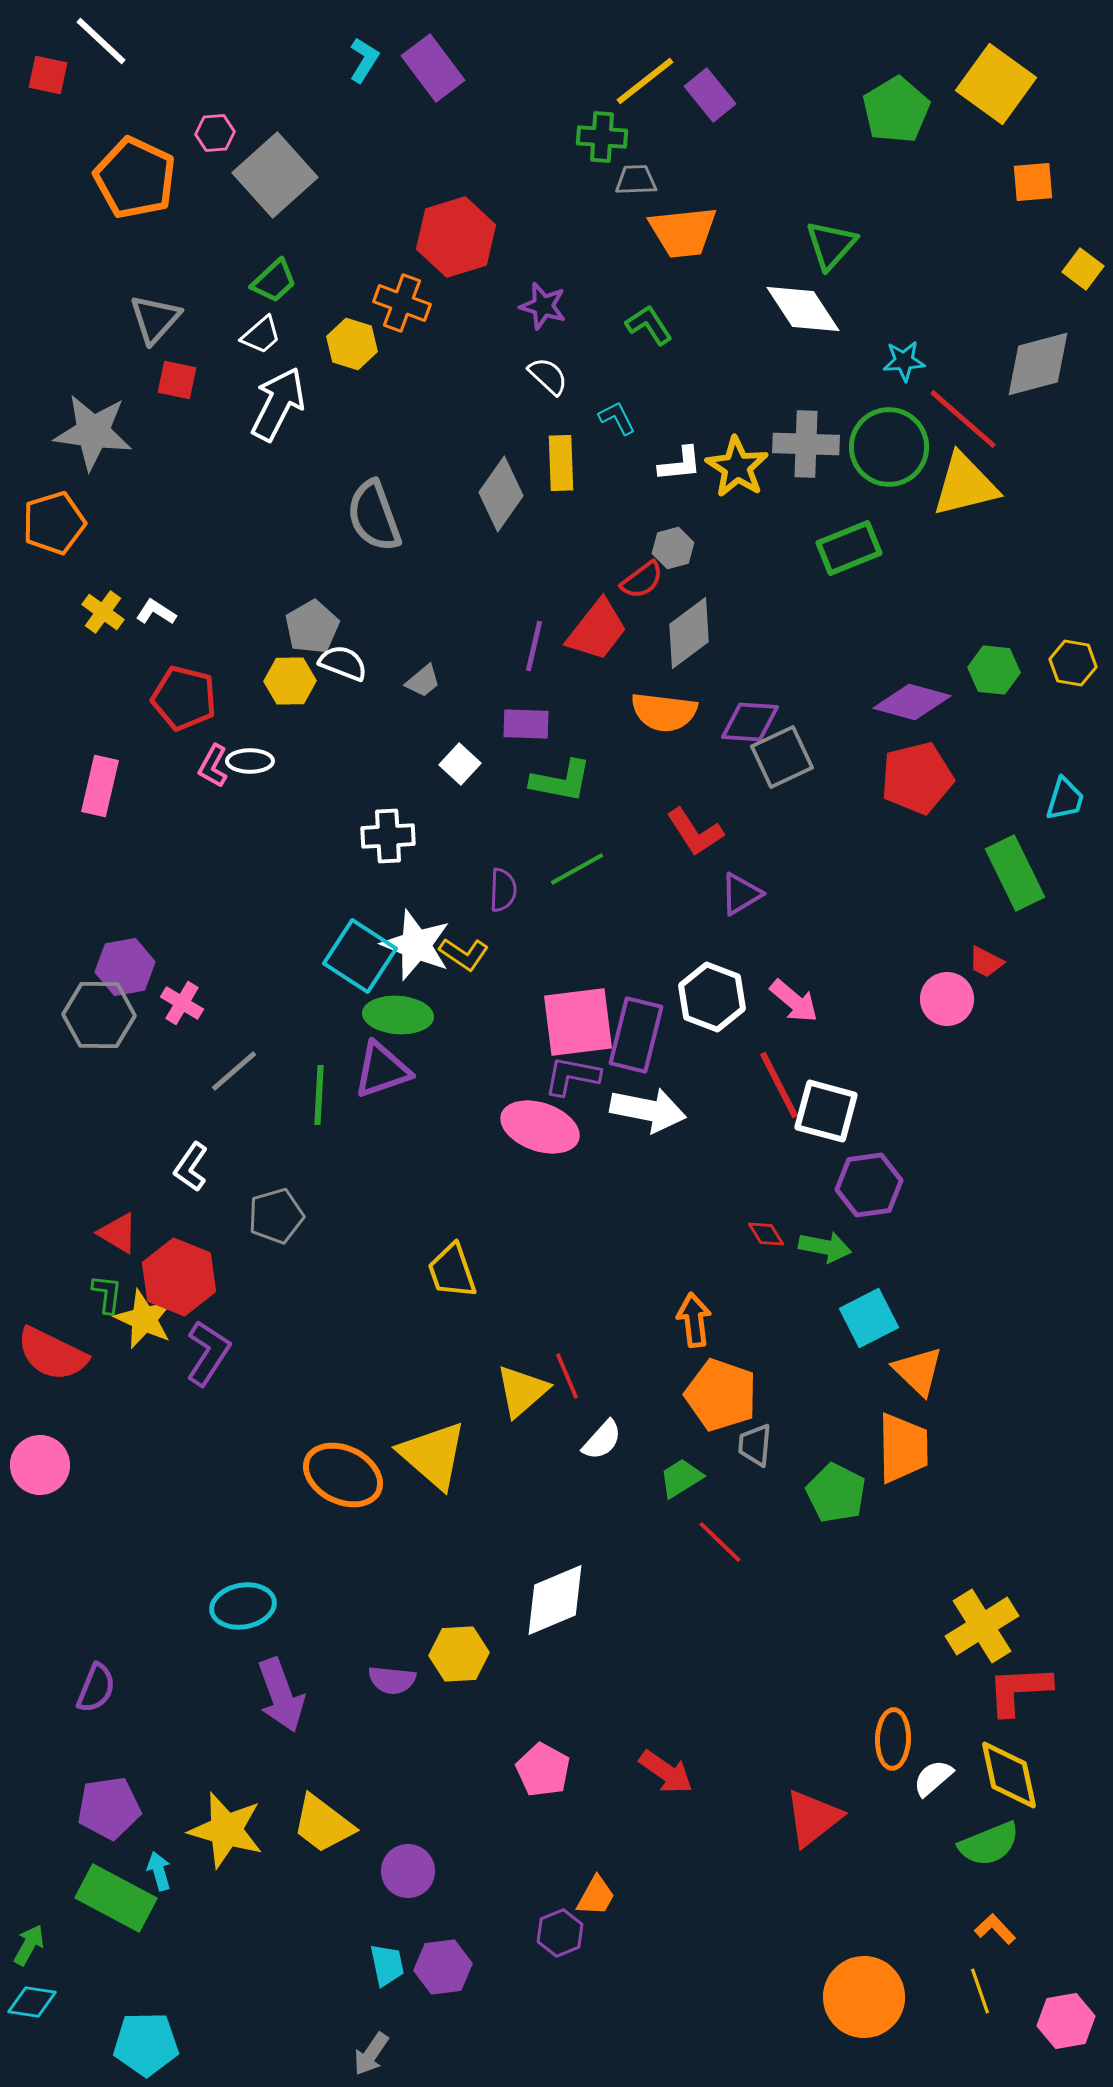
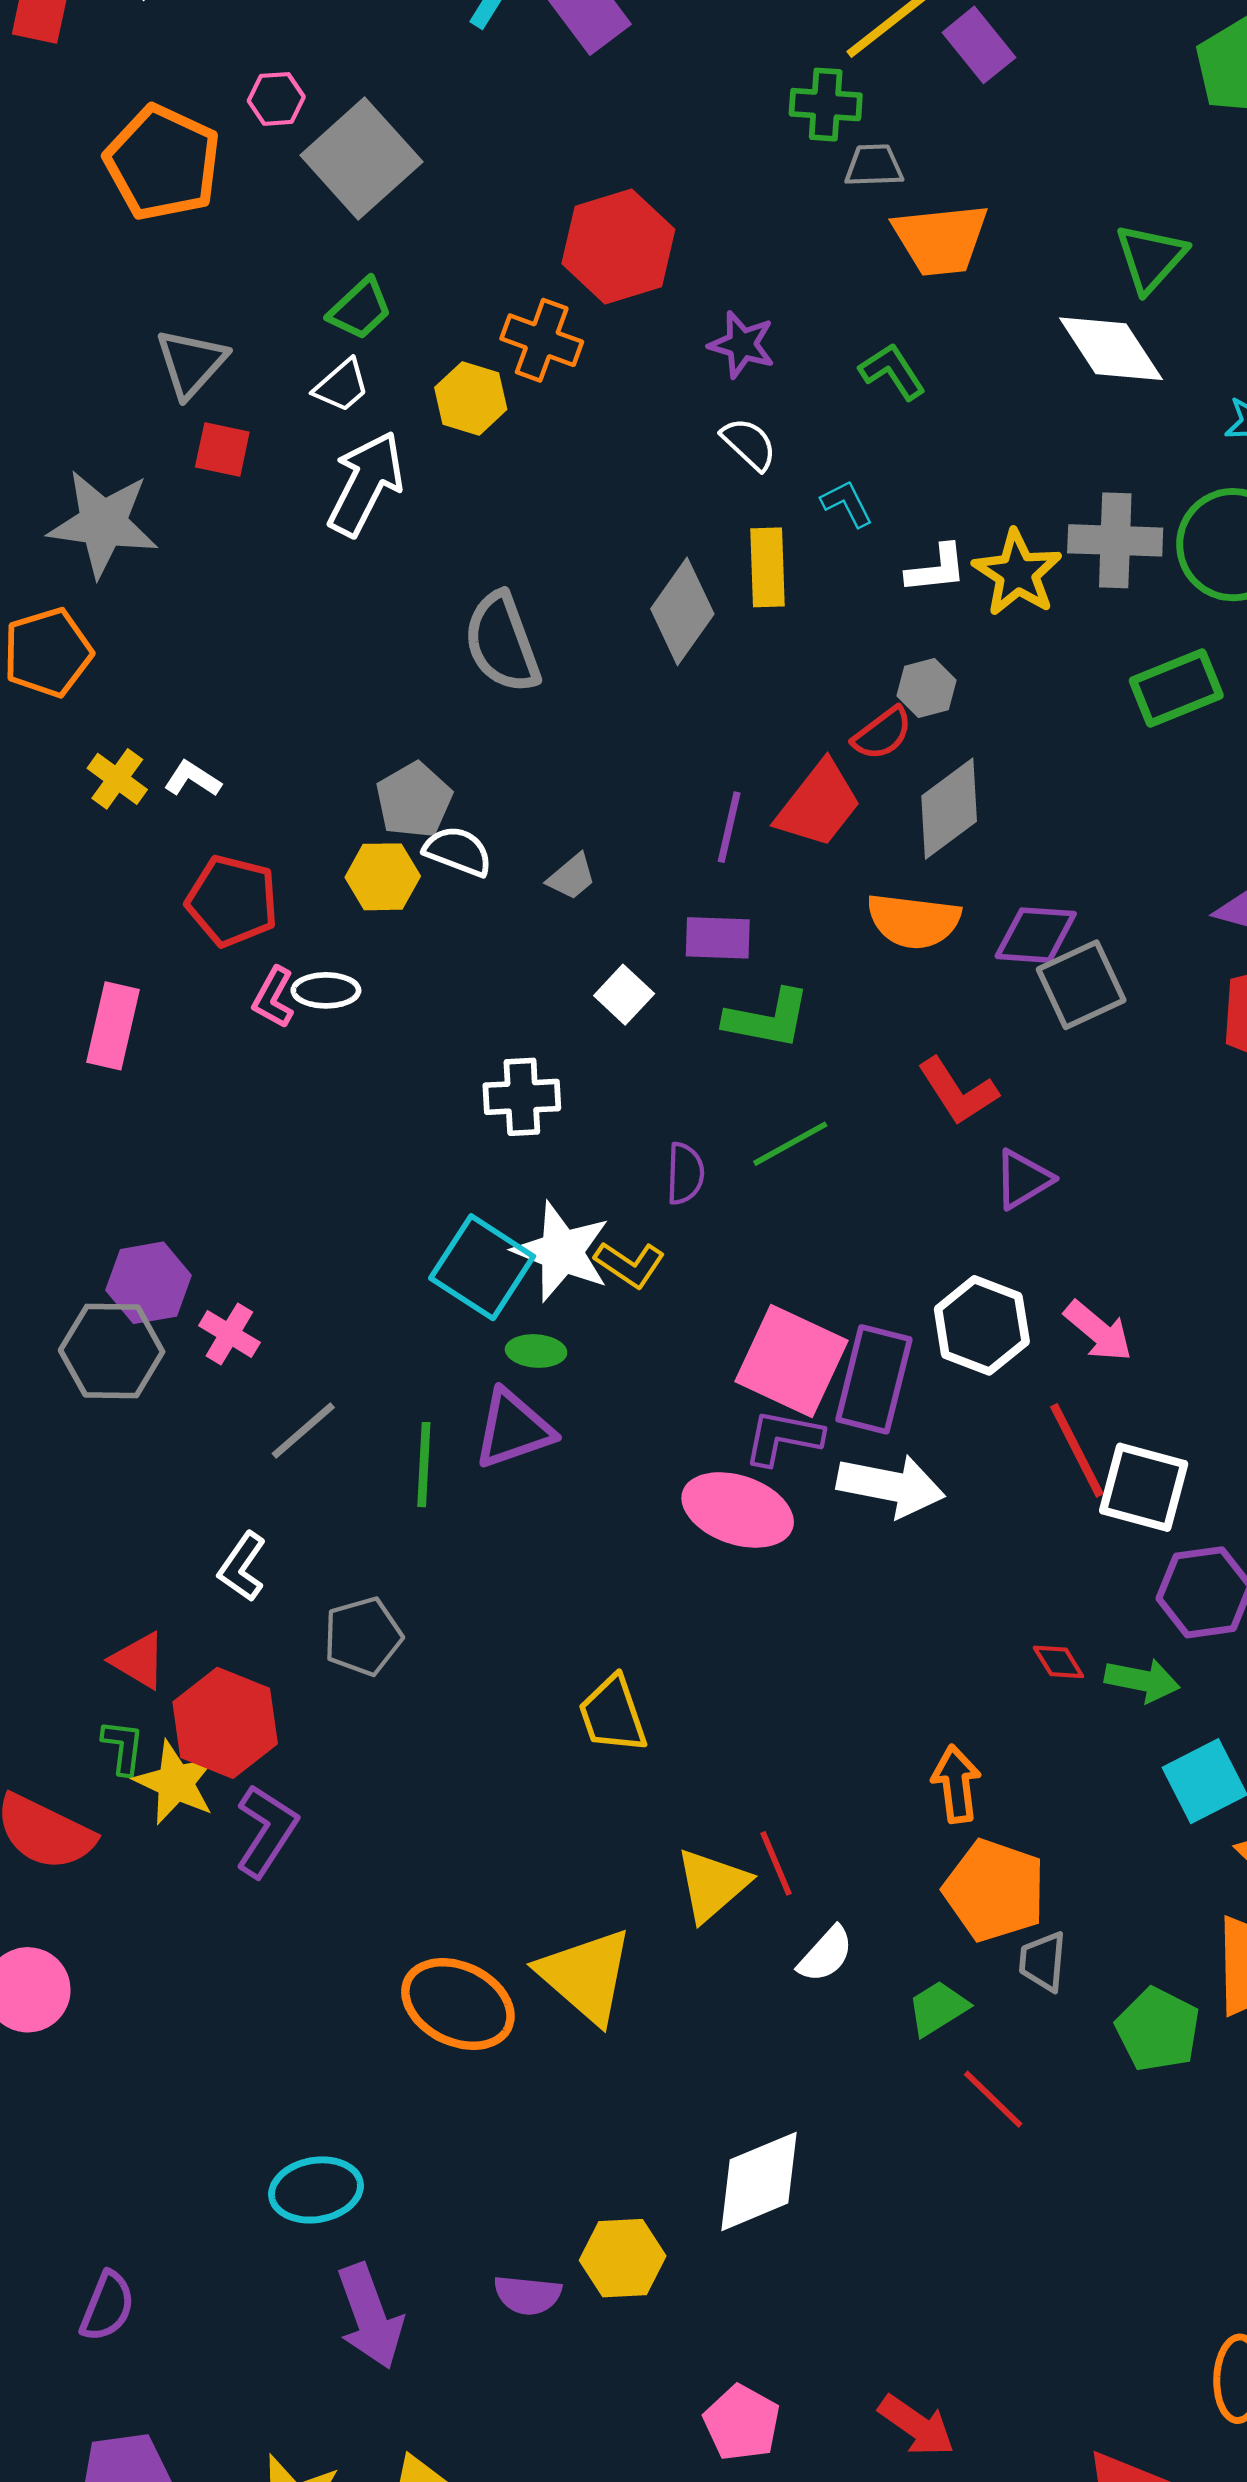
green ellipse: (398, 1015) -> (536, 1351), size x0.6
pink square: (578, 1022) -> (792, 1361), turned 32

